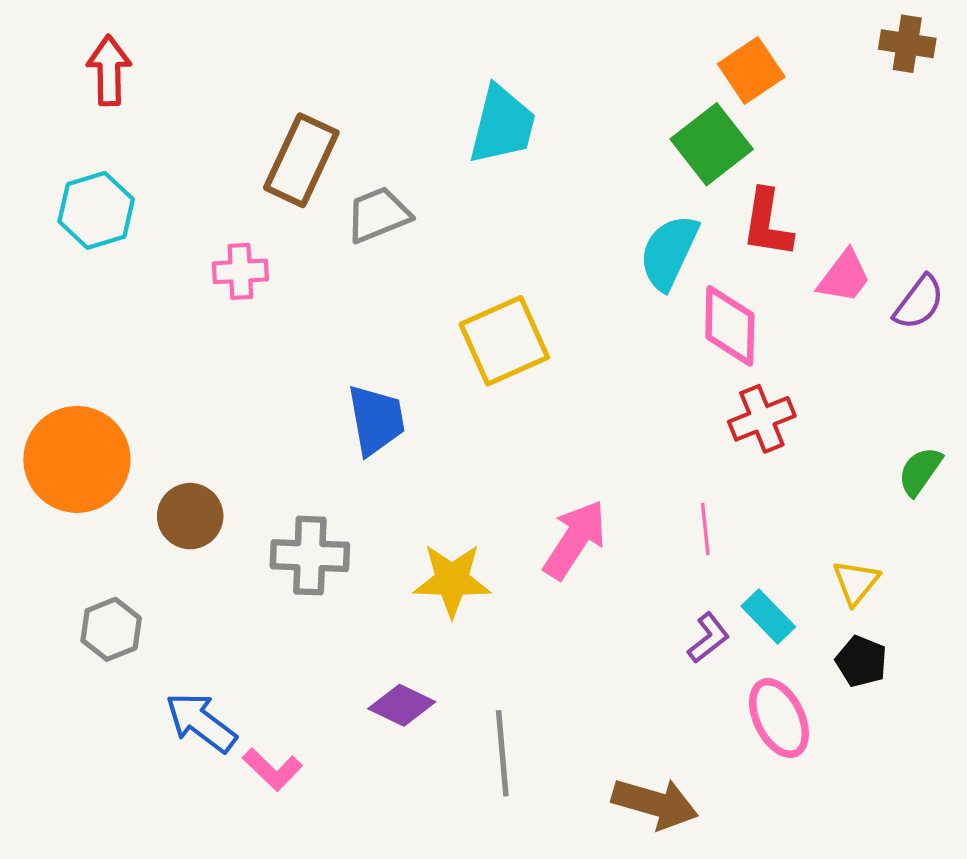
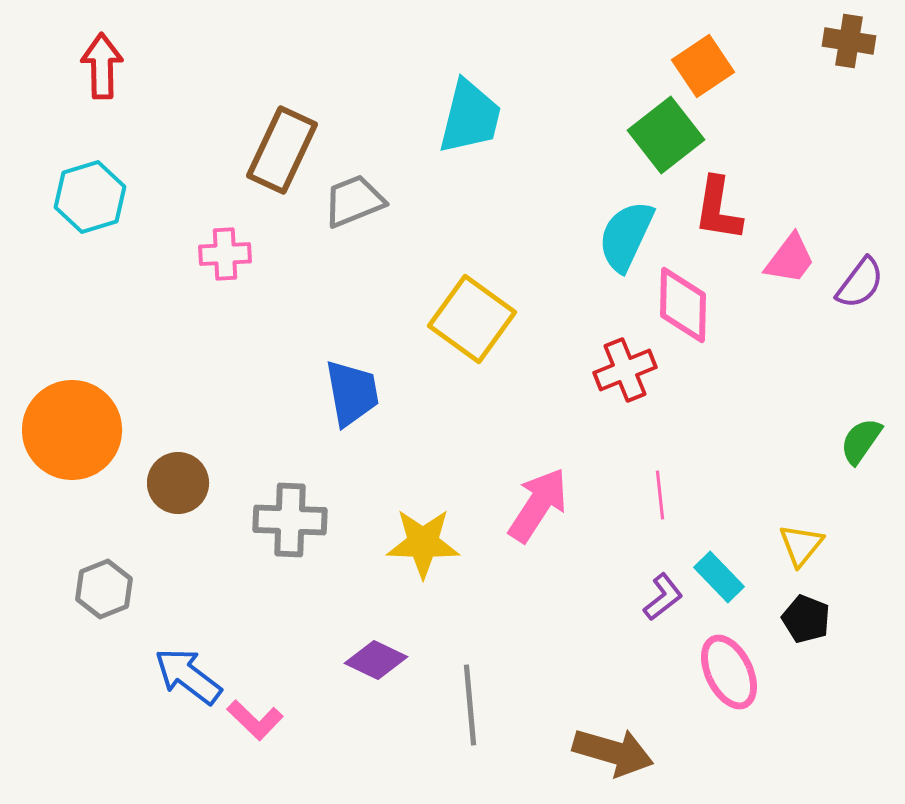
yellow square: (504, 341) -> (472, 319), turned -30
red cross: (762, 419) -> (625, 370), moved

